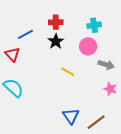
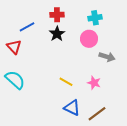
yellow line: (68, 72) -> (66, 82), moved
pink star: (110, 89) -> (94, 83), moved
blue triangle: (71, 116) -> (72, 108), turned -30

